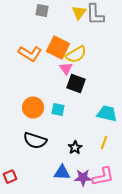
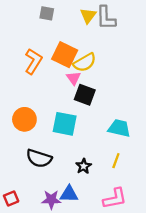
orange L-shape: (30, 54) -> (33, 61), turned -90
orange circle: (33, 108) -> (24, 119), moved
cyan square: (58, 110) -> (65, 124), size x1.6
purple star: (83, 178) -> (51, 200), moved

